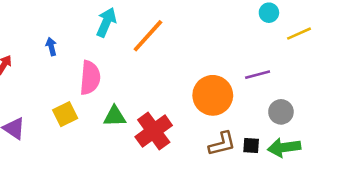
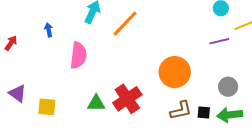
purple line: (258, 75) -> (219, 41), moved
yellow square: (65, 114) -> (47, 107), moved, turned 30
green triangle: (115, 116) -> (96, 103), moved

